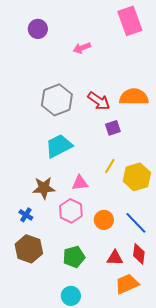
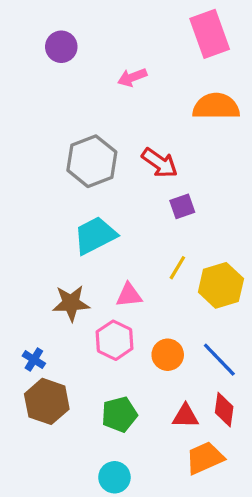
orange semicircle: (134, 97) -> (216, 106), moved
blue cross: (26, 215) -> (34, 360), moved

